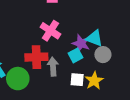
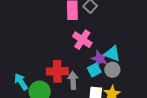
pink cross: (50, 31) -> (82, 40), moved
gray circle: (103, 55) -> (112, 70), moved

